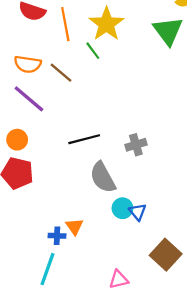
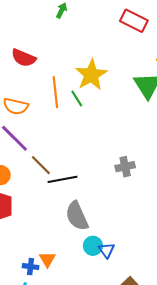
orange line: (65, 24) -> (55, 92), moved
brown line: (61, 73) -> (41, 165), moved
gray cross: (136, 145) -> (125, 167), moved

